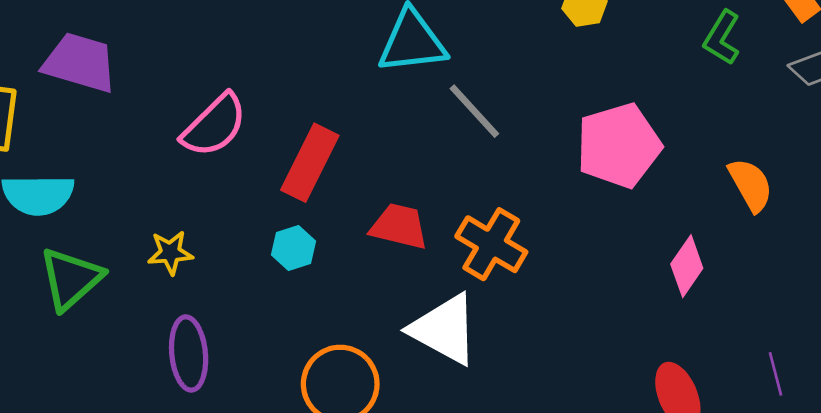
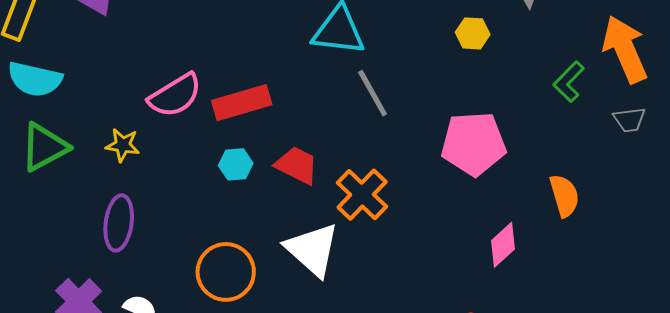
pink semicircle: (214, 125) -> (175, 95), moved
red rectangle: (310, 163) -> (242, 103), turned 34
cyan hexagon: (293, 248) -> (236, 164), moved

